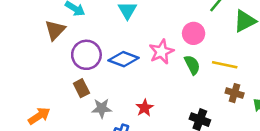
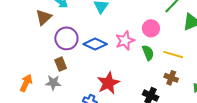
brown cross: (235, 93) -> (171, 78), moved
gray star: (102, 108) -> (53, 83), moved
red star: (145, 108) -> (108, 83), size x1.6
orange arrow: (39, 116) -> (26, 83), turned -36

